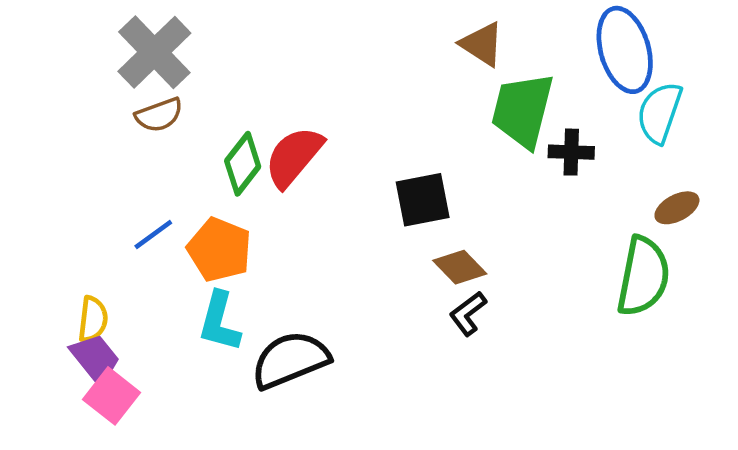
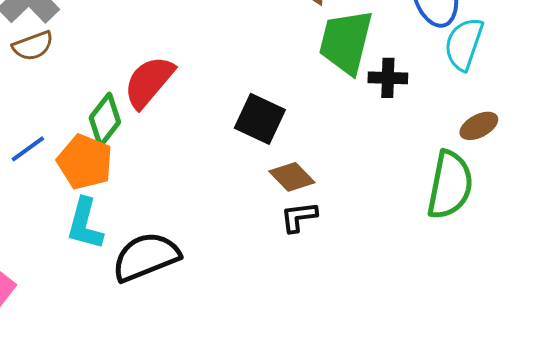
green diamond: (243, 164) -> (105, 120), moved
black square: (423, 200) -> (260, 119), turned 36
black L-shape: (468, 313) -> (299, 217), turned 30

